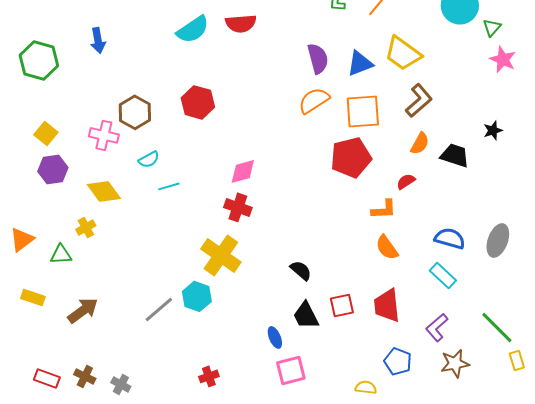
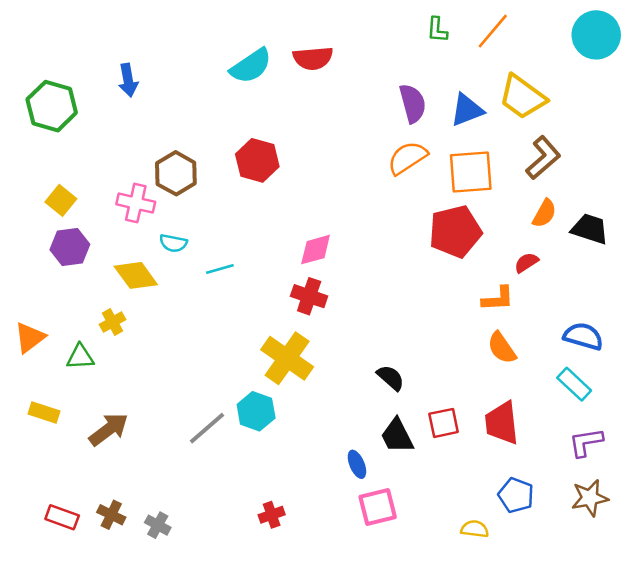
cyan semicircle: (149, 159) -> (173, 243), moved, turned 40
purple L-shape: (437, 327) -> (586, 442), moved, turned 32

